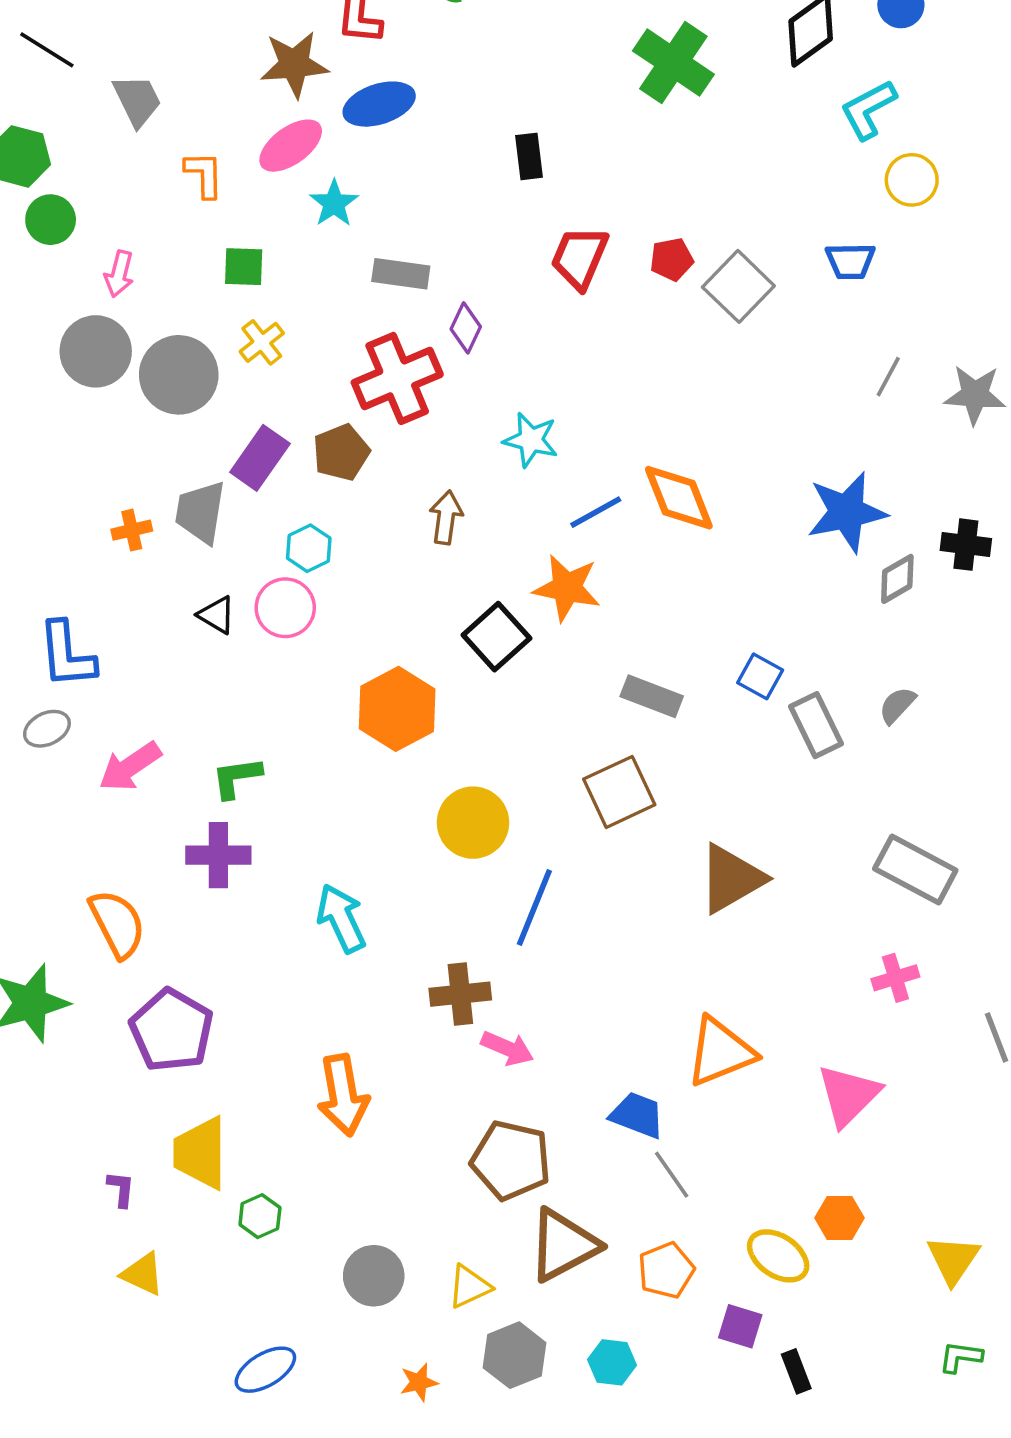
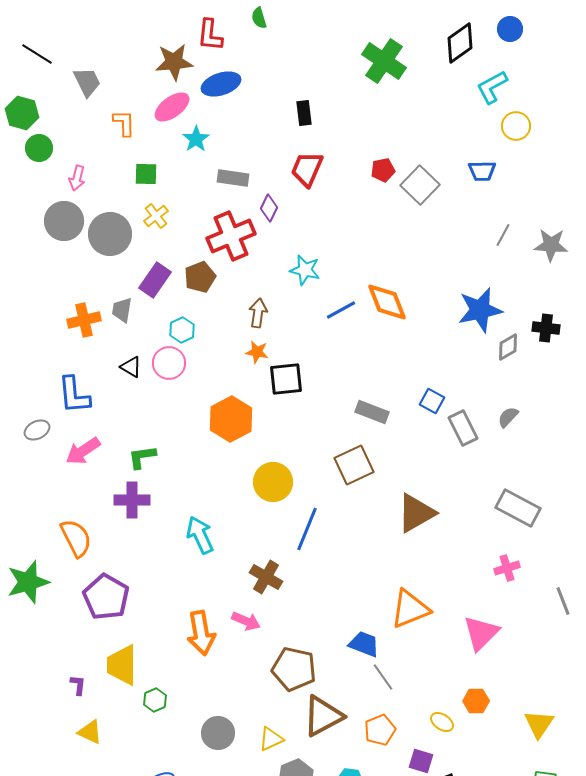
red trapezoid: (580, 258) -> (307, 169), moved
gray trapezoid: (200, 512) -> (122, 310), size x0.7
orange cross: (132, 530) -> (84, 320), size x1.5
orange star: (567, 588) -> (257, 352), moved, size x0.6
black square: (496, 637) -> (286, 379), turned 36
blue L-shape: (67, 655) -> (74, 395), moved
brown cross: (460, 994) -> (266, 577), turned 36
pink arrow: (507, 1048) -> (246, 621), moved
yellow ellipse: (778, 1256) -> (442, 722), size x0.7

